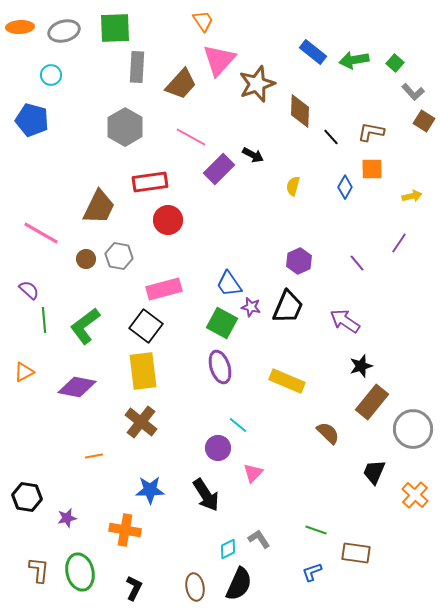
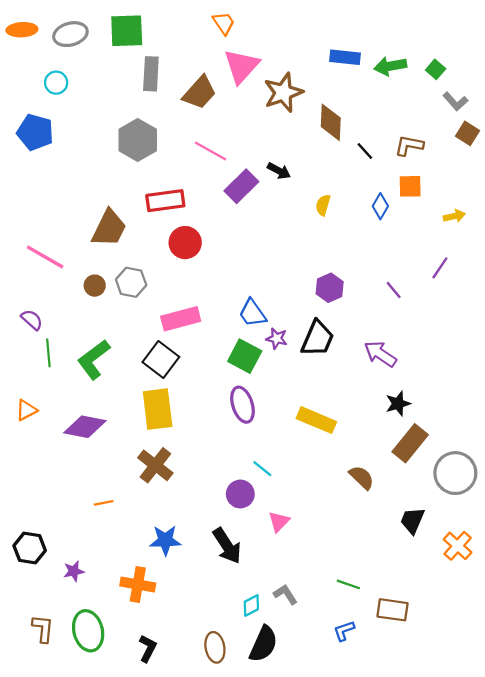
blue rectangle: (313, 52) -> (345, 57), turned -32

